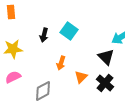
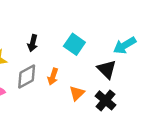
cyan square: (69, 31) -> (74, 44), moved
gray diamond: (43, 91) -> (27, 77), moved

